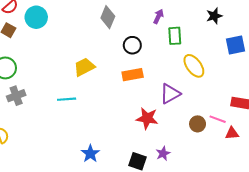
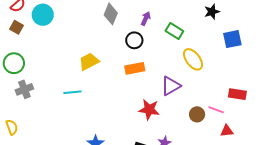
purple arrow: (158, 16) -> (146, 19), moved
green rectangle: (175, 36) -> (174, 31), turned -54
red triangle: (232, 133) -> (227, 131), moved

